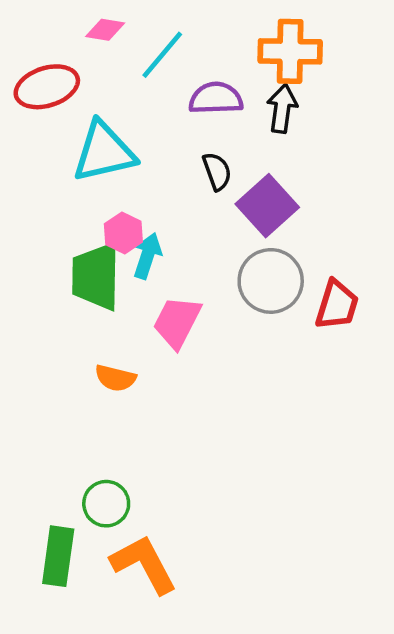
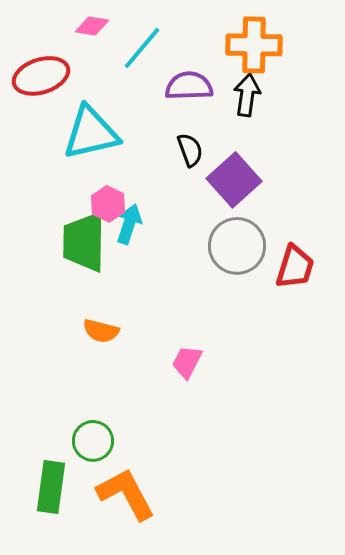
pink trapezoid: (177, 322) -> (187, 362), moved, size x0.7

